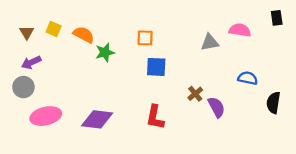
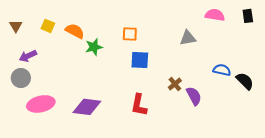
pink semicircle: (240, 30) -> (215, 15), moved
brown triangle: (27, 32) -> (16, 26), moved
black semicircle: (273, 103) -> (245, 81), moved, turned 126

